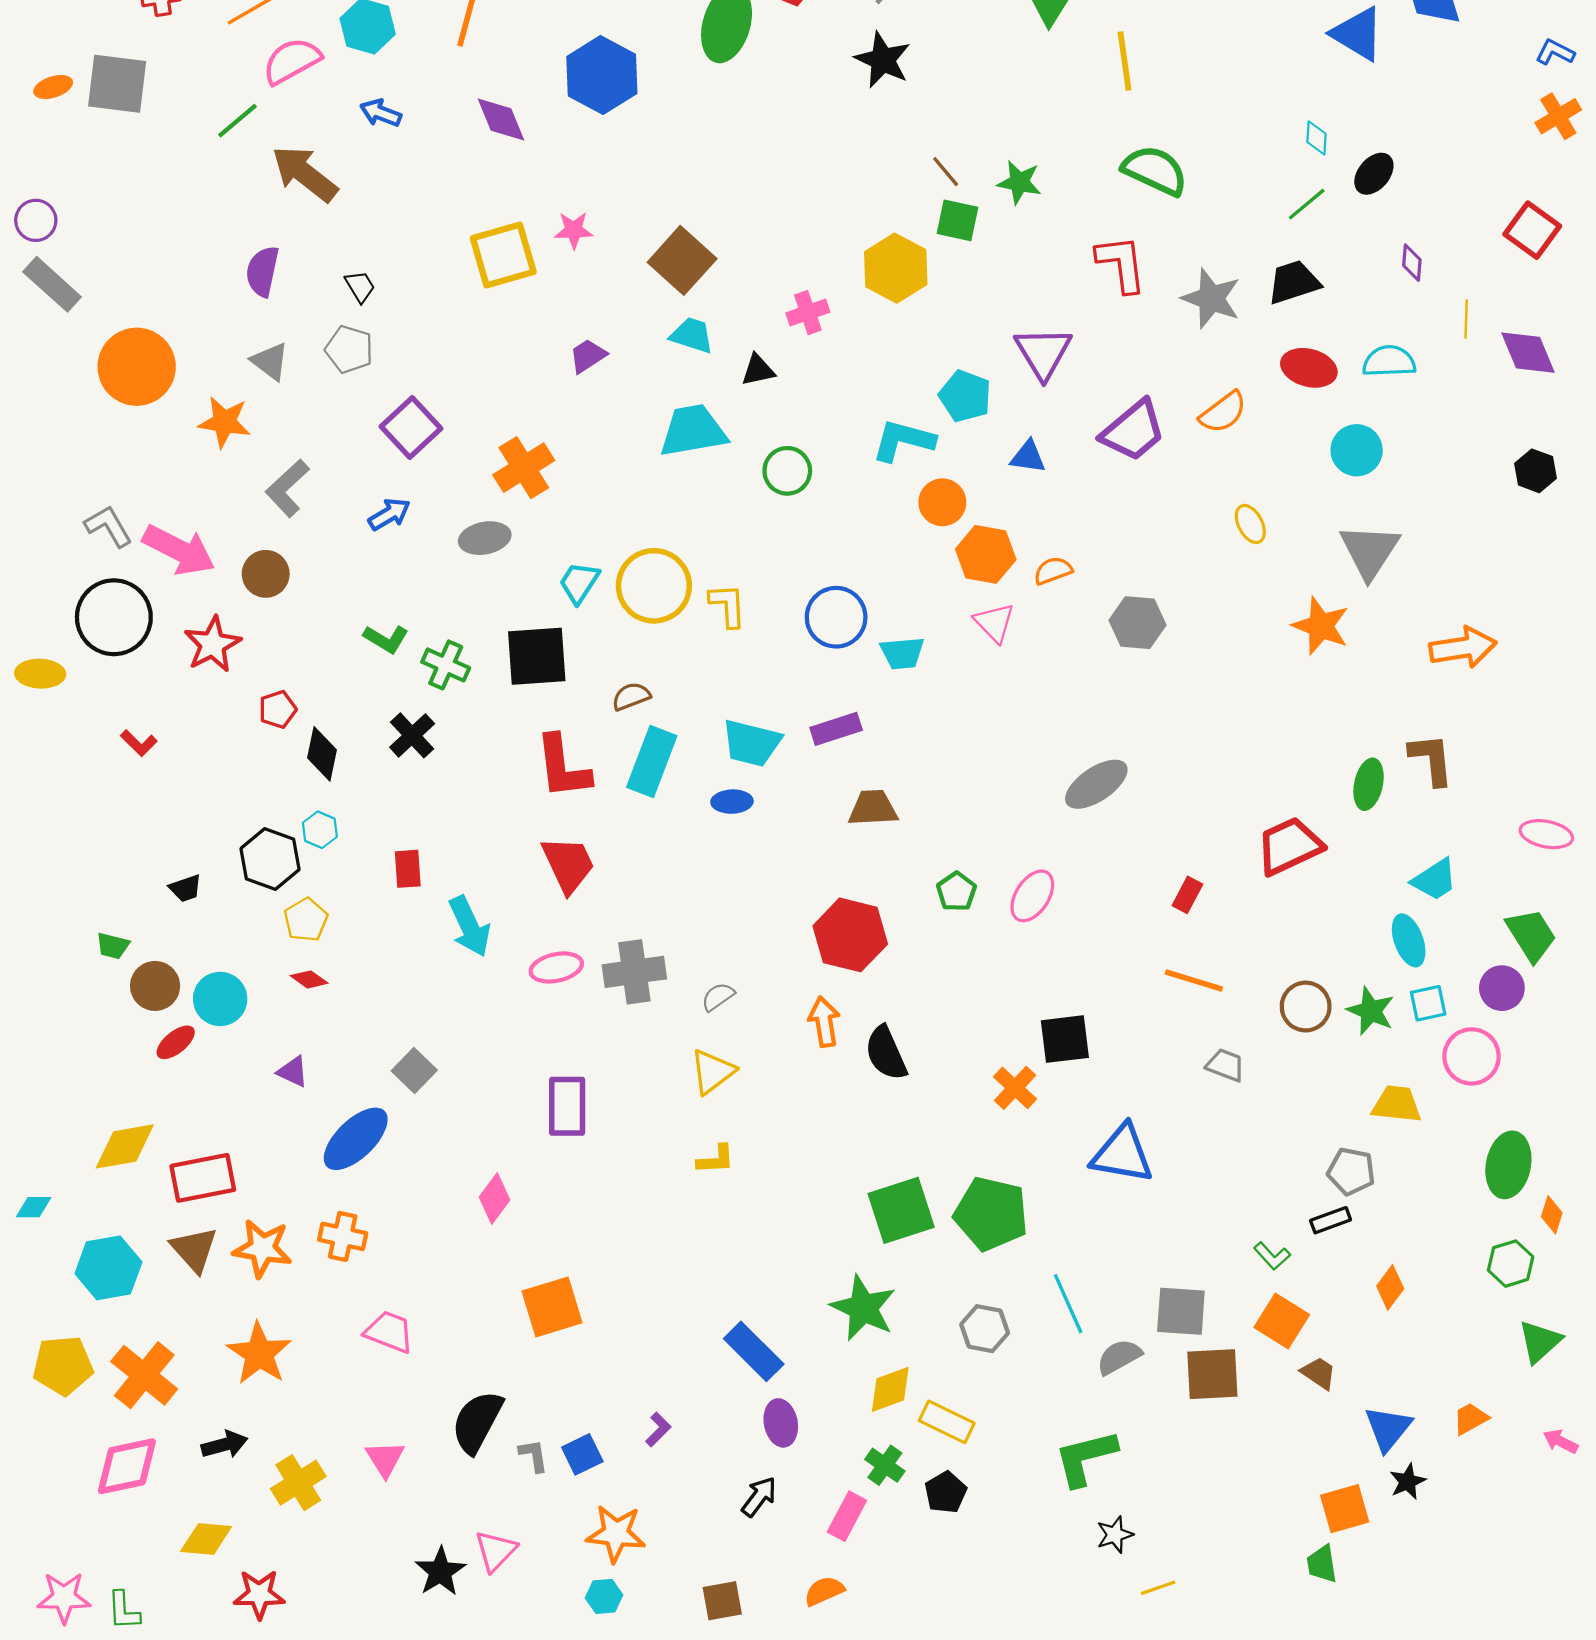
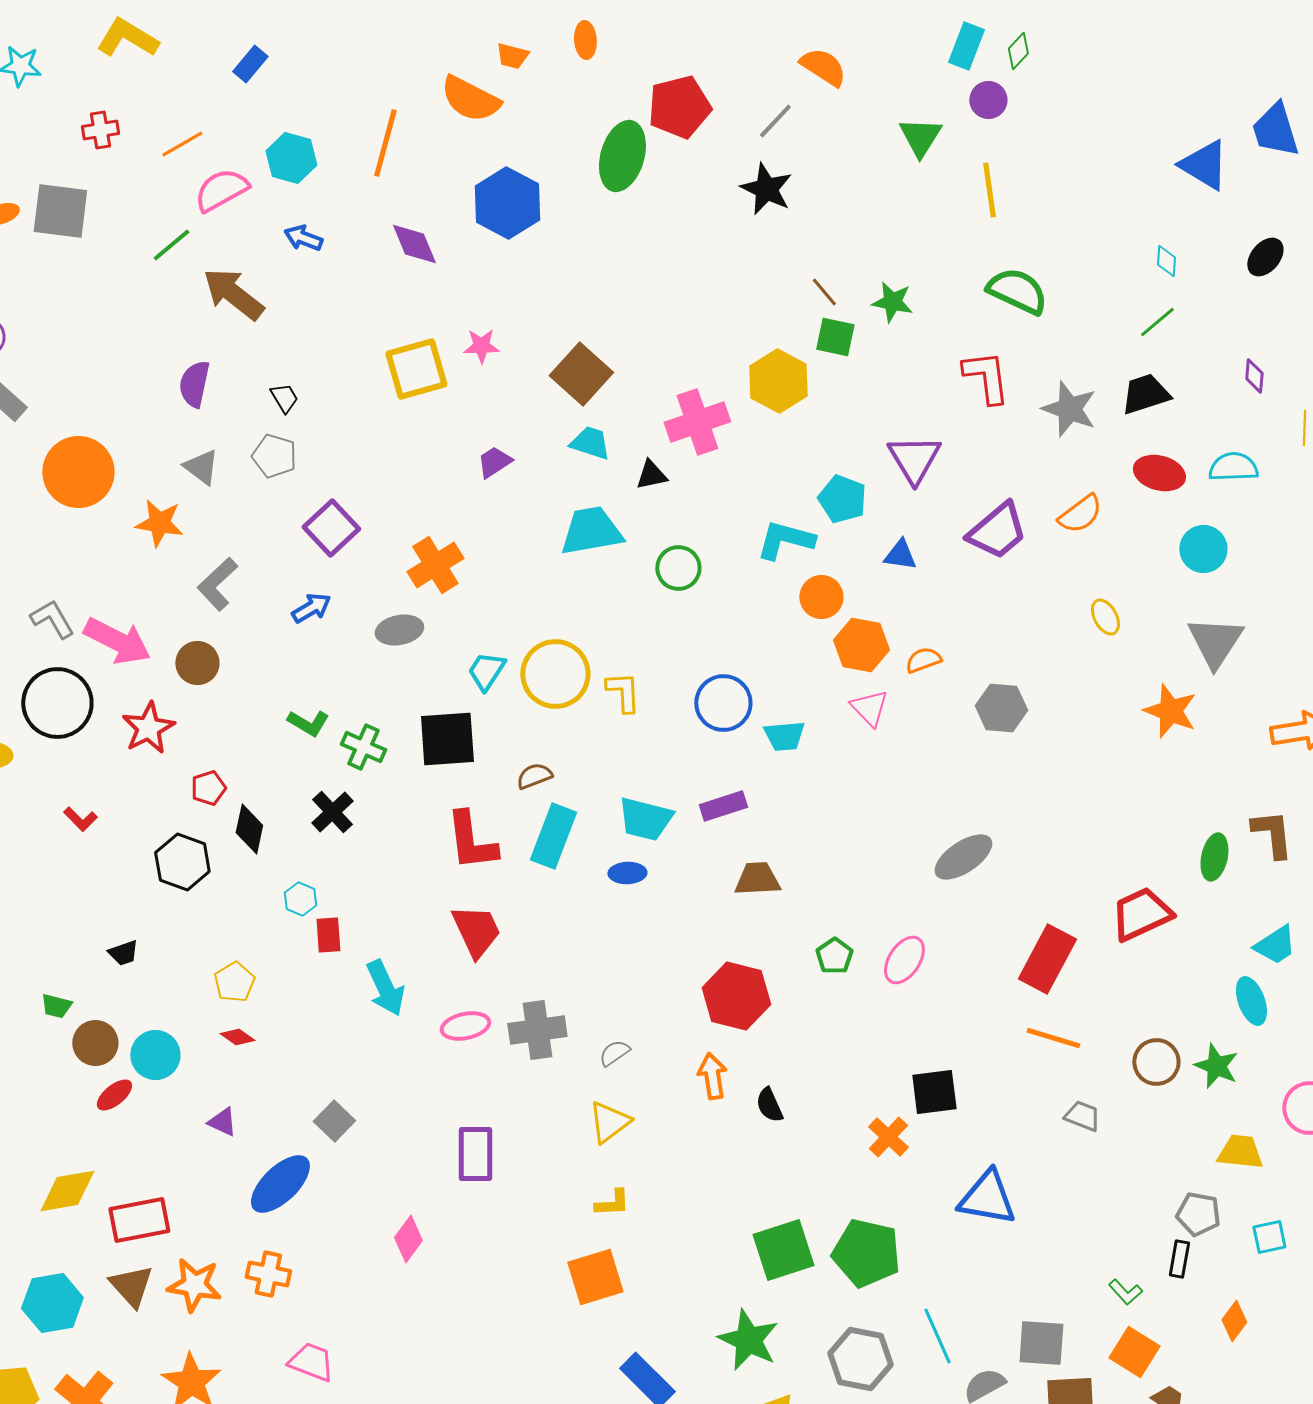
black ellipse: (1374, 174) -> (1265, 257), moved
pink cross: (808, 313) -> (697, 422), size x1.6
cyan hexagon: (320, 830) -> (300, 899), moved
black hexagon: (270, 859) -> (182, 862), moved
red rectangle: (1187, 895) -> (1047, 959), size x2.0
cyan square: (1428, 1003) -> (1269, 1237), moved
black semicircle: (886, 1053) -> (769, 1105), size x0.7
black rectangle: (1331, 1220) -> (1179, 1259), turned -60
orange square: (552, 1307) -> (595, 1277), moved
gray hexagon: (985, 1329) -> (860, 1359), size x1.4

